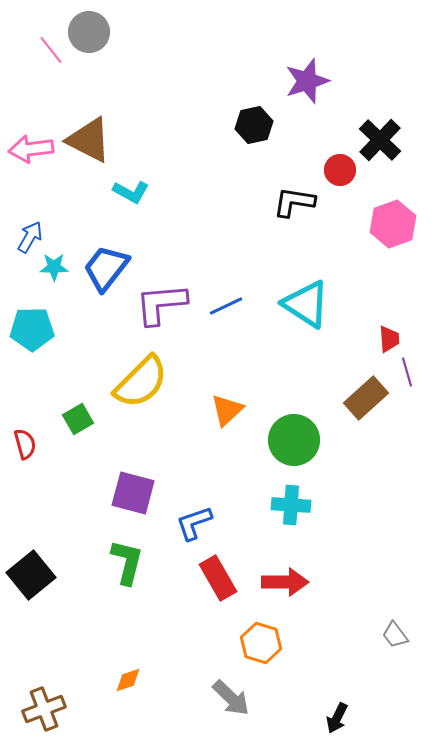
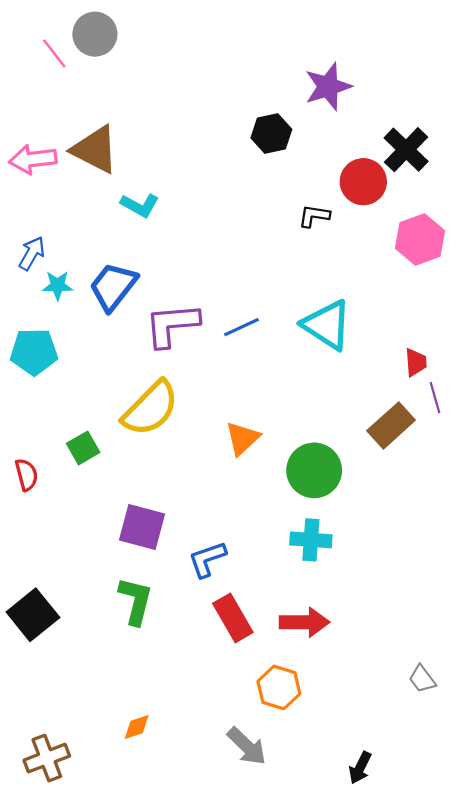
red circle: (340, 170) -> (363, 182), size x1.4
black L-shape: (294, 202) -> (314, 216), size x0.7

